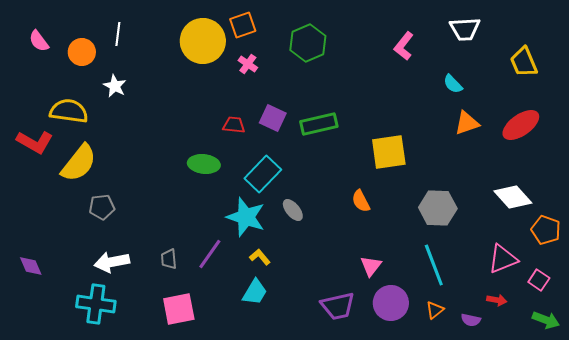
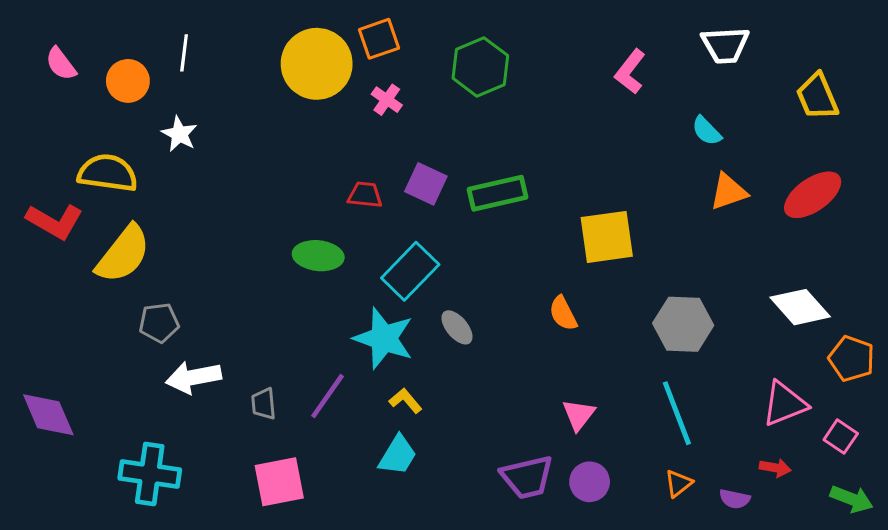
white arrow: (112, 262) -> (193, 377), moved
purple diamond: (31, 266) -> (48, 415), size x1.5
purple circle: (391, 303) -> (590, 482), moved, size x0.7

